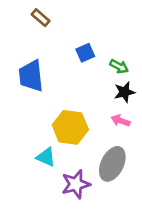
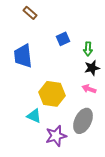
green arrow: (119, 66) -> (88, 49), turned 64

